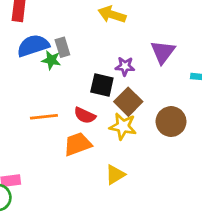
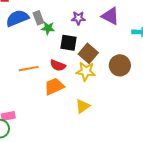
purple triangle: (163, 52) -> (110, 16), turned -36
green star: (51, 60) -> (48, 28), moved
purple star: (125, 66) -> (78, 18), moved

